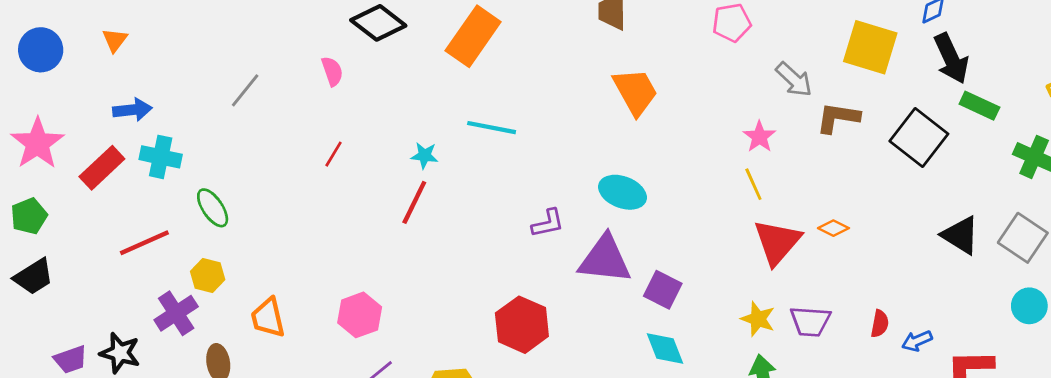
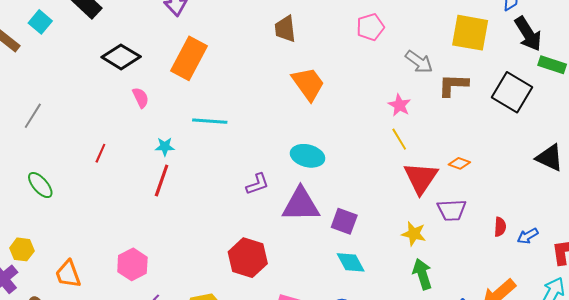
pink semicircle: (332, 71) -> (141, 98), moved
green ellipse: (213, 208) -> (40, 185), moved
purple trapezoid: (810, 321) -> (452, 210), moved

